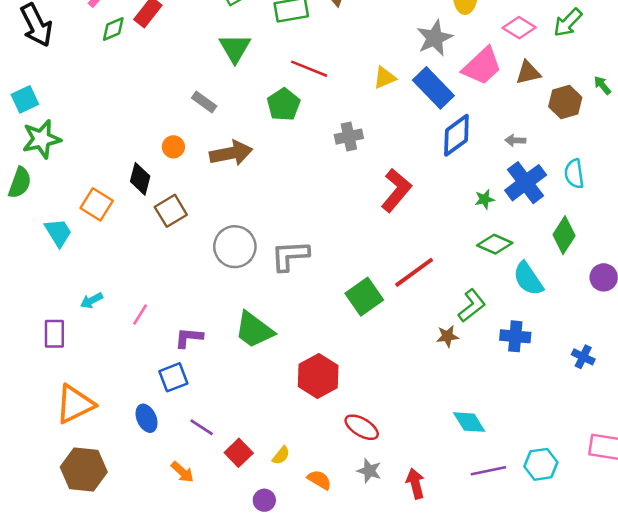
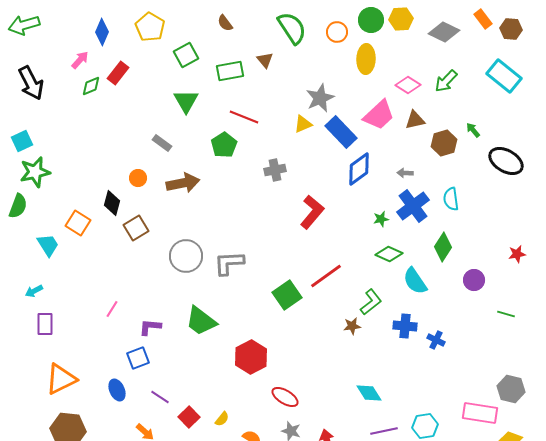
gray star: (435, 38) -> (320, 98), moved
cyan arrow: (91, 300) -> (34, 291), moved
blue cross: (583, 357) -> (436, 340), moved

